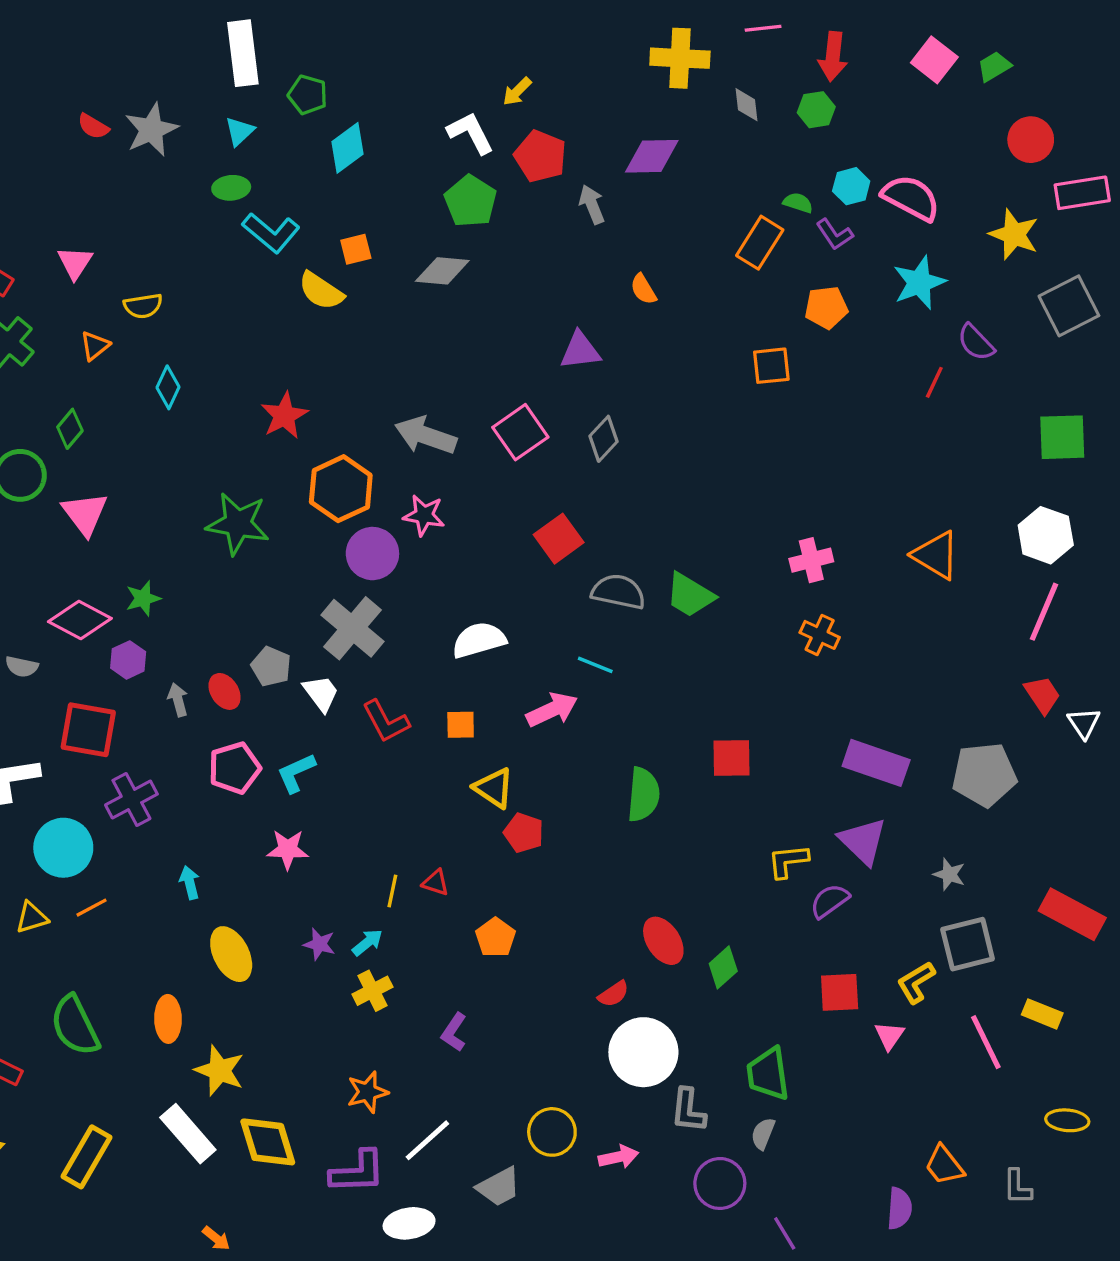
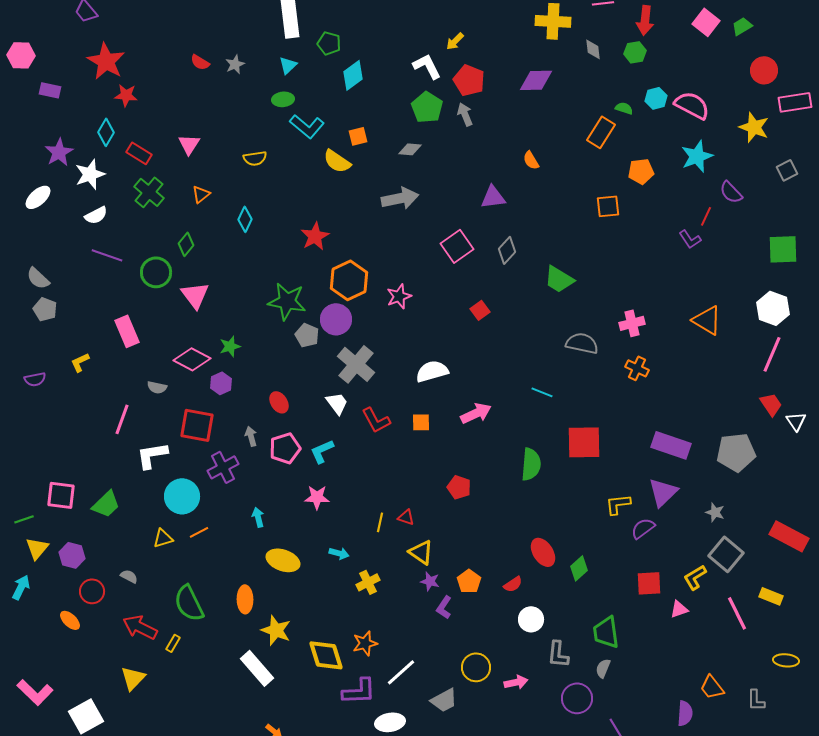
gray star: (151, 130) -> (235, 64), size x0.6
gray arrow: (592, 204) -> (465, 114), moved
purple L-shape: (835, 234) -> (690, 239), moved
gray diamond: (442, 271) -> (410, 149), size x0.7
yellow semicircle: (143, 306) -> (255, 158), moved
gray square: (1069, 306) -> (787, 170), size x0.6
gray arrow: (426, 435) -> (400, 198), moved, turned 150
pink star: (424, 515) -> (399, 296), turned -30
red square: (559, 539) -> (480, 310), size x0.7
purple circle: (372, 554) -> (336, 319), moved
gray semicircle: (618, 592) -> (582, 343), moved
green trapezoid: (690, 595) -> (559, 279), moved
cyan line: (595, 665) -> (542, 392), moved
gray pentagon: (271, 667) -> (307, 335), moved
gray arrow: (178, 700) -> (251, 436), moved
red square: (731, 758) -> (584, 442), size x1.4
yellow triangle: (494, 788) -> (421, 552), moved
purple triangle: (863, 841) -> (663, 492), turned 32
orange pentagon: (495, 937) -> (469, 581), moved
cyan arrow: (367, 942) -> (339, 553), moved, turned 54
purple star: (319, 944) -> (430, 581), moved
gray square: (968, 944) -> (726, 554), turned -36
yellow ellipse: (231, 954) -> (283, 560), turned -44
purple L-shape: (454, 1032) -> (444, 607), moved
pink triangle: (889, 1036) -> (679, 609), turned 36
white circle: (643, 1052) -> (531, 619), size x0.6
yellow diamond: (268, 1142) -> (326, 655), moved
yellow rectangle: (87, 1157) -> (173, 643), moved, size x0.5

